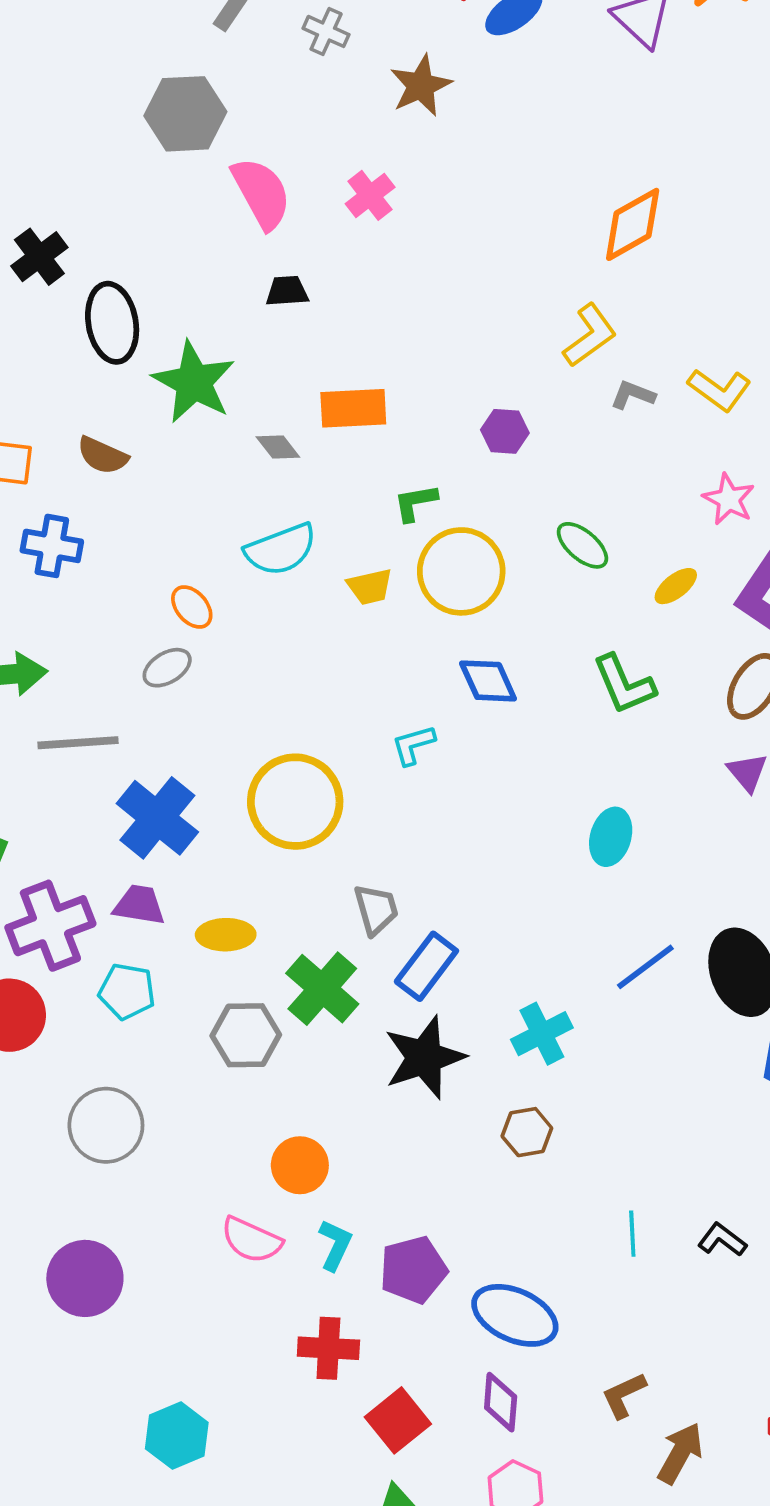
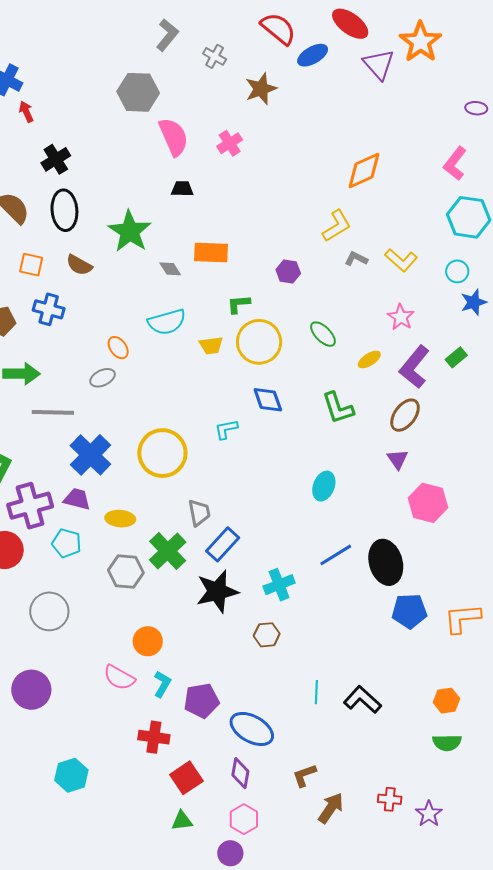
black ellipse: (112, 323) -> (64, 210), moved
black L-shape: (722, 1240) -> (362, 700), size x1.5

